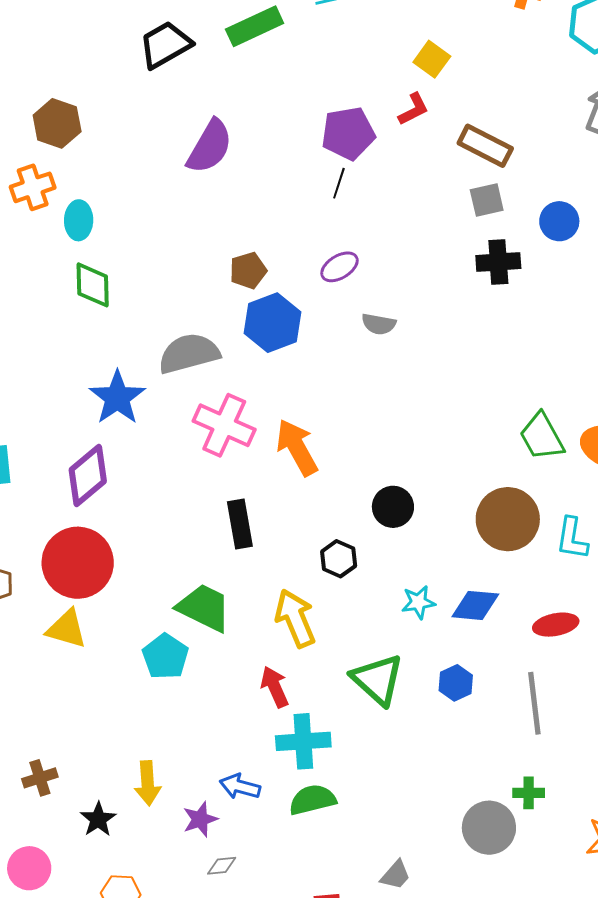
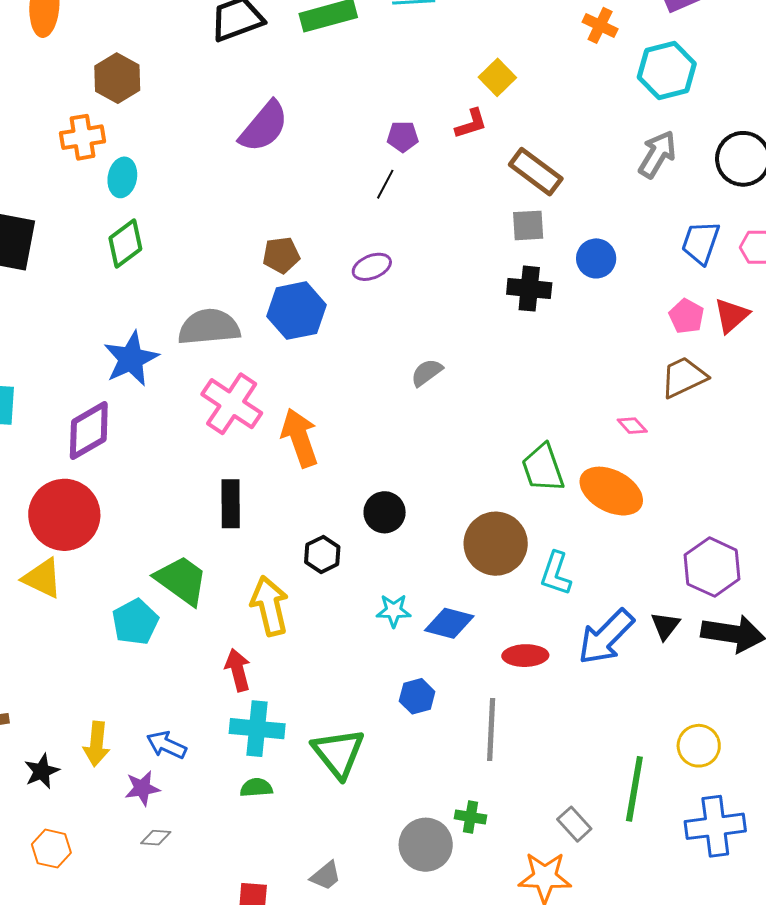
purple pentagon: (348, 133) -> (403, 137), size x0.6
green diamond: (93, 285) -> (125, 244), turned 45
gray semicircle: (379, 324) -> (427, 373), moved, turned 124
green triangle: (378, 680) -> (338, 753), moved
blue arrow: (240, 786) -> (167, 745), moved
green semicircle: (312, 800) -> (256, 788), size x0.7

